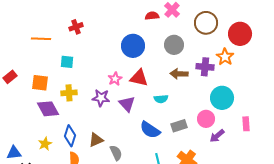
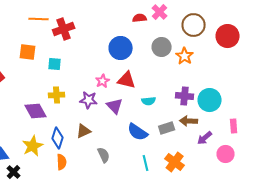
red cross: (76, 27) -> (64, 29), size x1.5
orange line: (41, 39) -> (39, 19), moved
orange star: (225, 57) -> (185, 56), moved
purple cross: (205, 67) -> (185, 96), moved
brown arrow: (179, 74) -> (189, 121), moved
orange square: (40, 83) -> (28, 52), moved
pink circle: (206, 119) -> (226, 154), moved
brown triangle: (96, 140) -> (84, 131), moved
yellow star: (45, 144) -> (33, 146), size x1.5

